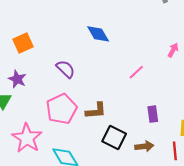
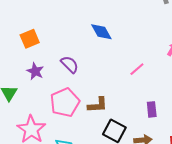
purple star: (17, 79) -> (35, 71), moved

